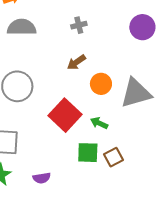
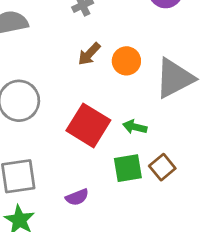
orange circle: (101, 84) -> (126, 61), moved
purple semicircle: (42, 178) -> (77, 197), moved

